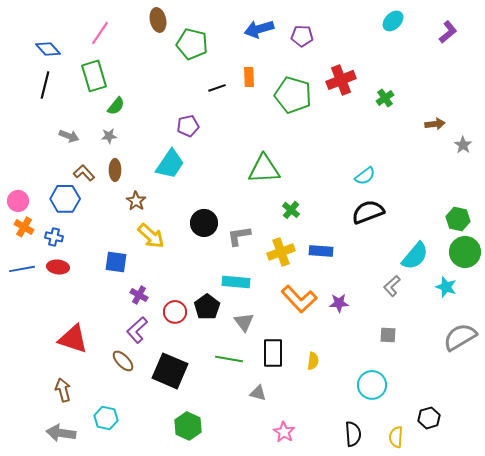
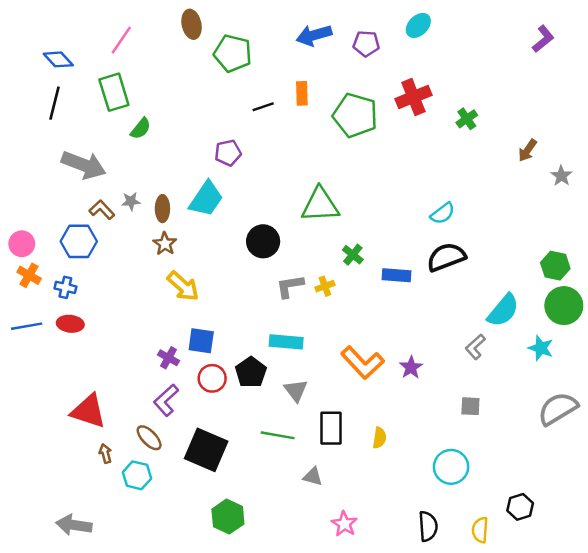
cyan ellipse: (393, 21) -> (418, 25), moved
brown arrow: (435, 124) -> (527, 150), turned 132
gray arrow: (69, 136) -> (84, 165), size x1.8
gray star: (109, 136) -> (131, 201), moved
brown ellipse: (115, 170) -> (162, 209), moved
black circle: (204, 223) -> (263, 241), moved
blue rectangle: (321, 251) -> (396, 275), moved
yellow cross: (281, 252) -> (325, 286), moved, size x0.6
blue square: (116, 262) -> (201, 341), moved
purple star: (339, 303) -> (411, 367), turned -30
brown arrow: (63, 390) -> (105, 454), moved, size x0.7
cyan hexagon: (106, 418) -> (137, 475), moved

